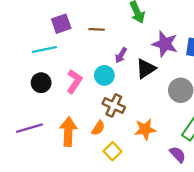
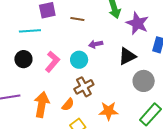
purple star: (165, 44) -> (137, 23), moved
purple arrow: (121, 55) -> (96, 44), turned 40
black triangle: (146, 69) -> (127, 56), moved
brown cross: (114, 105) -> (84, 87), turned 30

